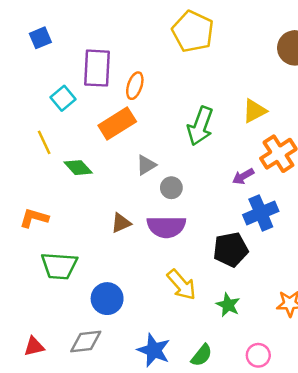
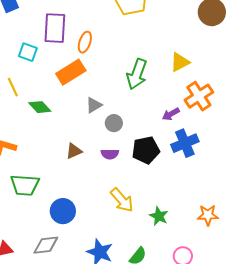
cyan square: (63, 98) -> (28, 52), turned -30
purple semicircle: (166, 227) -> (110, 154), size x0.6
black pentagon: (231, 249) -> (146, 150), moved

